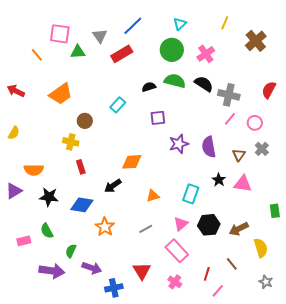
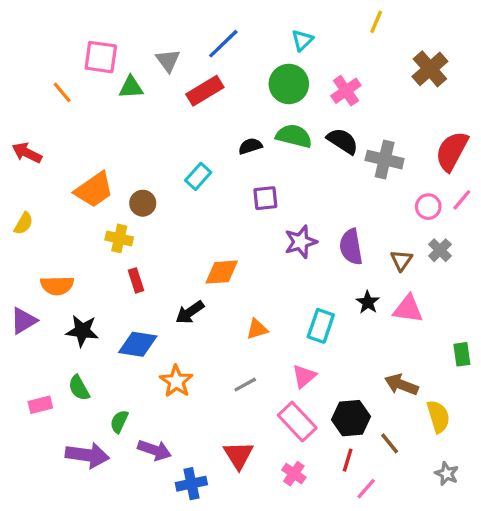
yellow line: (225, 23) -> (376, 22), moved
red semicircle: (269, 90) -> (452, 151), size x1.4
orange trapezoid: (61, 94) -> (94, 190), moved
pink line: (230, 119) -> (462, 200), moved
black hexagon: (209, 225) -> (351, 418), moved
brown arrow: (239, 229) -> (401, 385), turned 48

